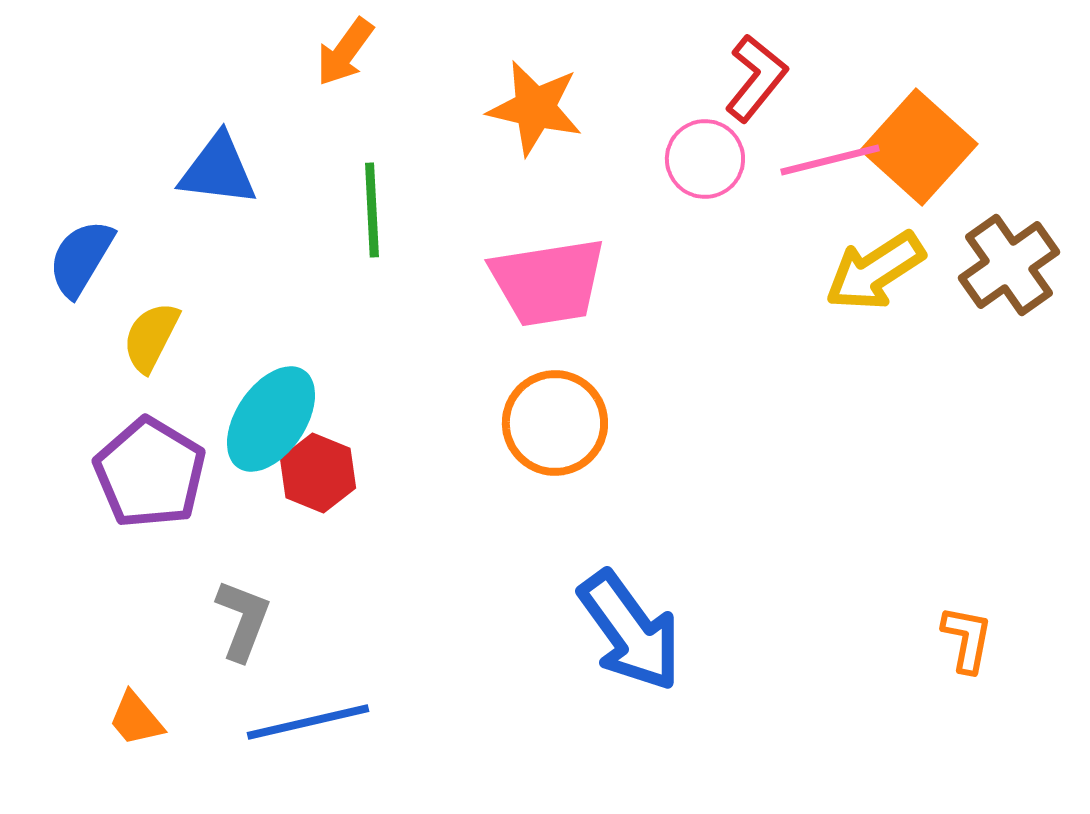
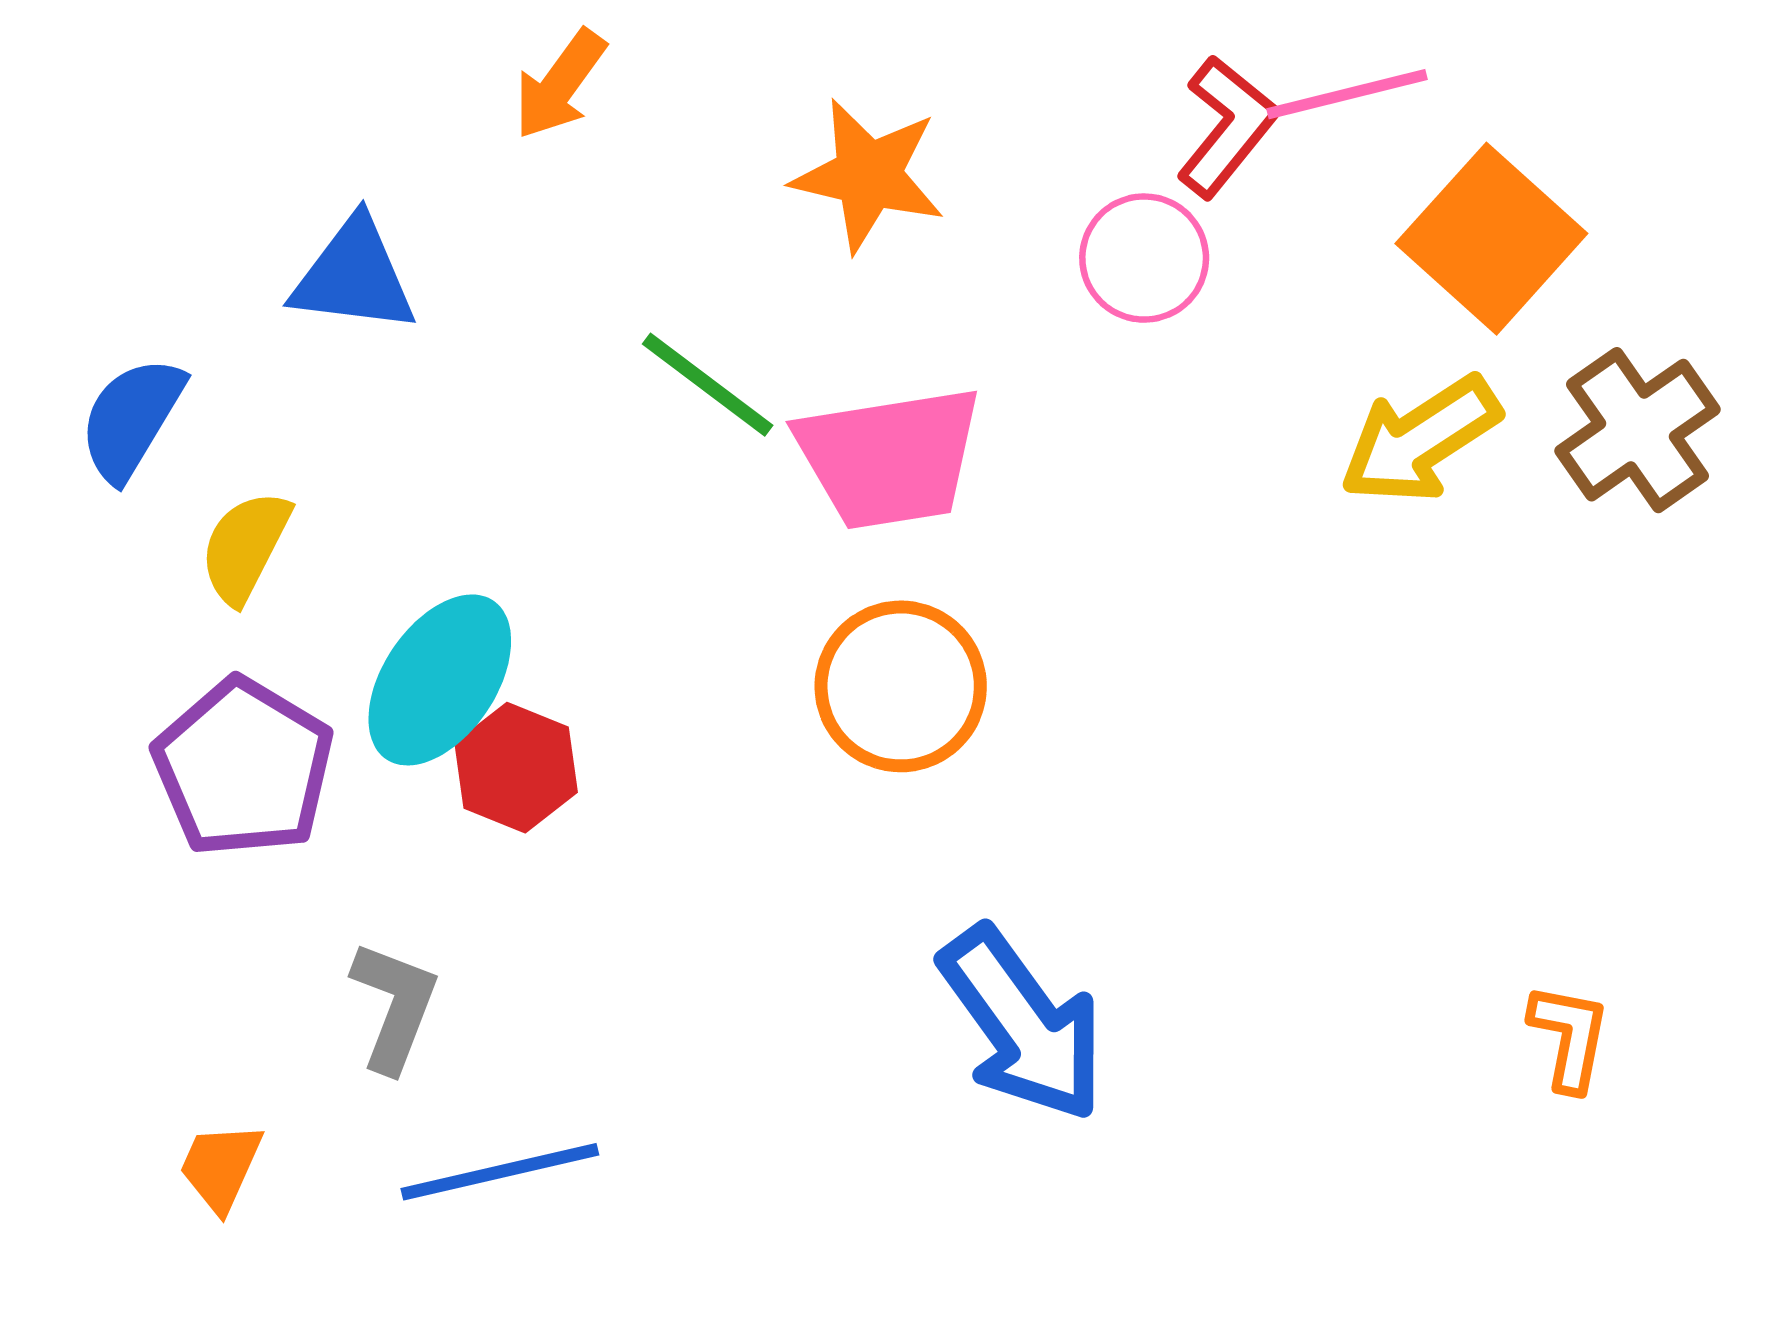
pink line: (830, 160) -> (1347, 94), moved
green line: (372, 210) -> (708, 385), moved, turned -50
orange trapezoid: (136, 719) -> (221, 1167), turned 64

